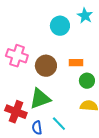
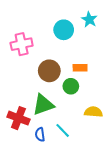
pink cross: (17, 56) -> (22, 44), moved, turned -30
green circle: (87, 81) -> (71, 86), moved

